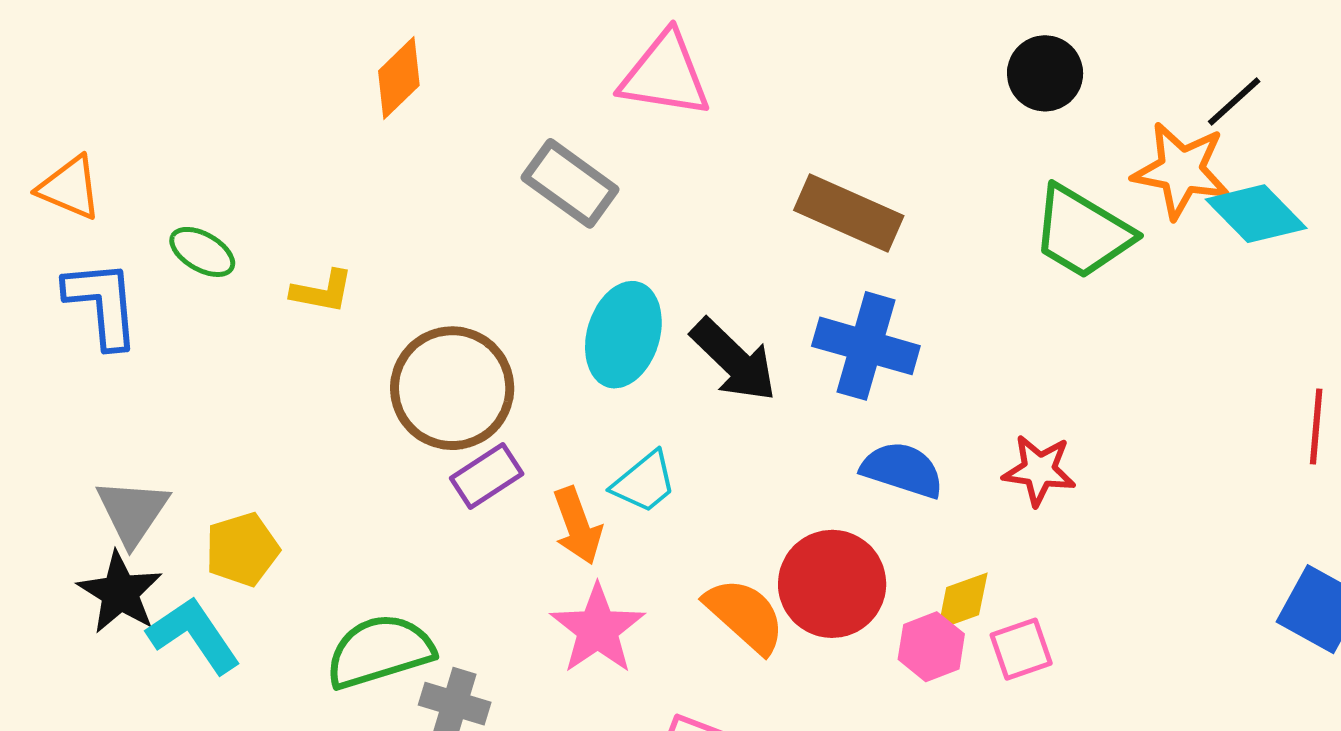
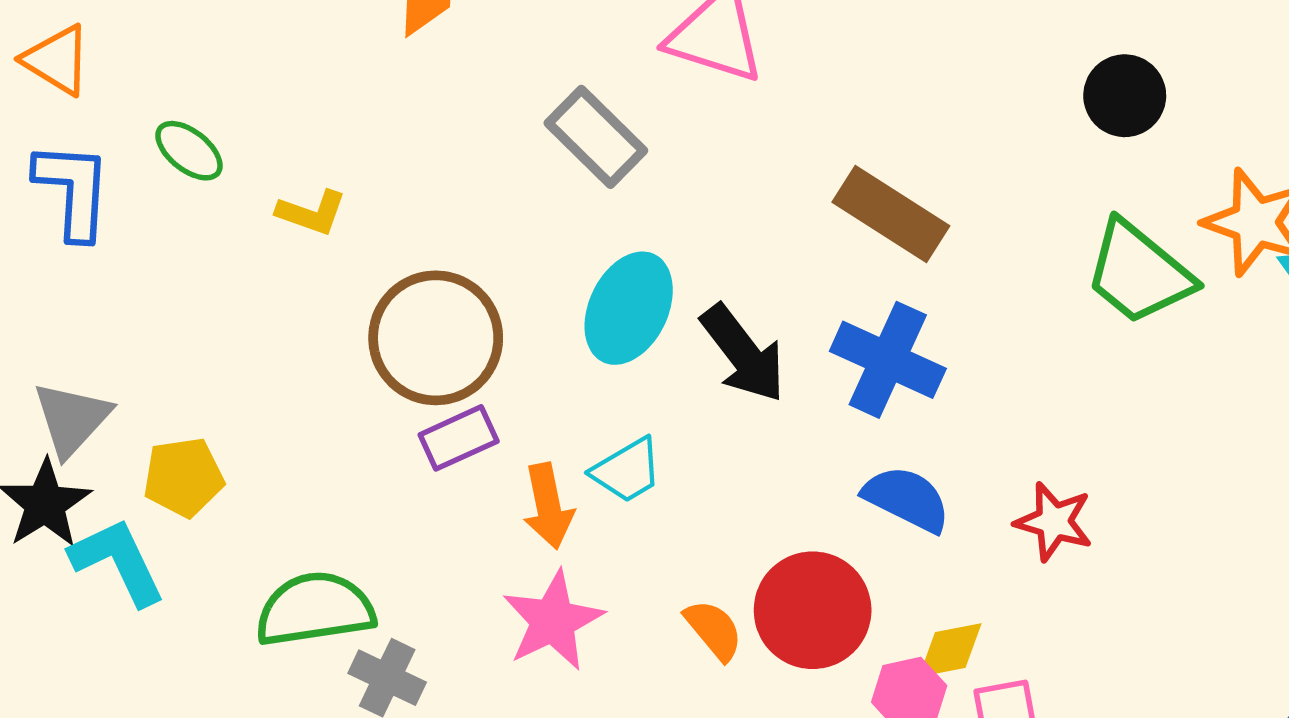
orange semicircle: (745, 615) -> (714, 630), size x0.7

